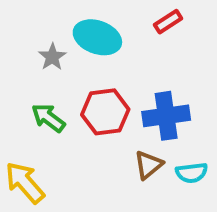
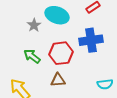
blue cross: (166, 116) -> (91, 40), moved
brown triangle: (148, 165) -> (58, 80), moved, turned 35

